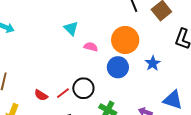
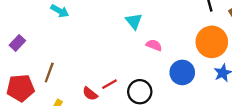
orange circle: (125, 40) -> (212, 42), moved
red line: (63, 93) -> (110, 84), moved

